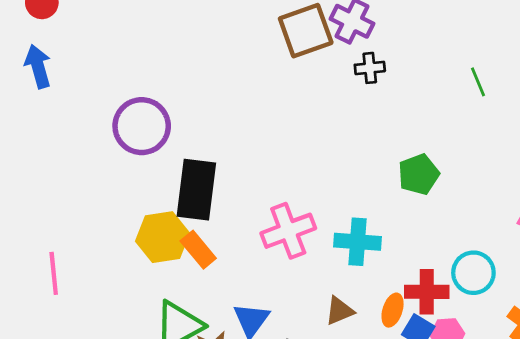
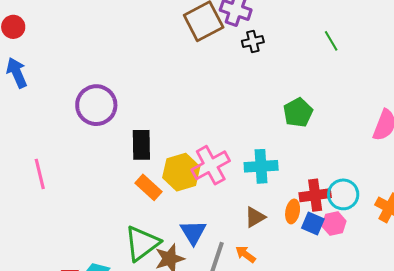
black rectangle: (196, 190) -> (141, 145), size x0.7
yellow hexagon: (162, 237) -> (181, 172), moved
pink line: (54, 273) -> (40, 174), moved
cyan circle: (473, 273) -> (343, 194), moved

